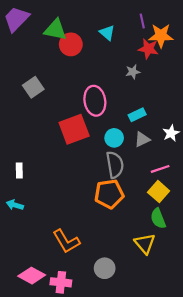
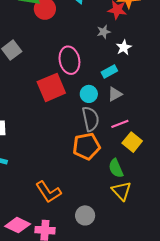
white star: (171, 133) -> (124, 47), moved
pink line: (160, 169) -> (120, 124), moved
green semicircle: (158, 218) -> (116, 168), moved

